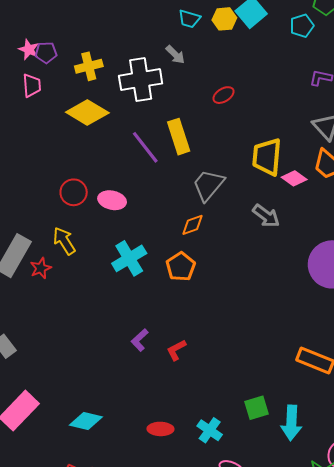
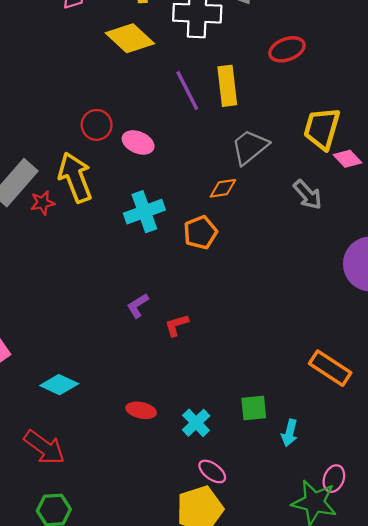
red ellipse: (224, 95) -> (287, 49), size x1.4
yellow arrow: (64, 241) -> (75, 177), size x1.5
cyan arrow: (291, 423) -> (290, 433), size x0.7

